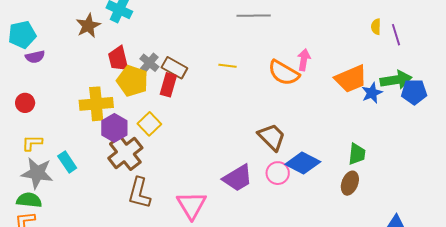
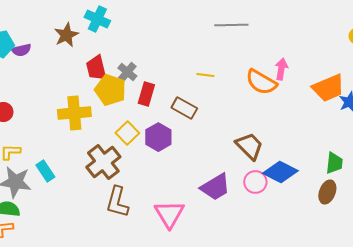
purple semicircle: (35, 57) -> (21, 50), moved
brown rectangle: (174, 68) -> (184, 108), moved
purple hexagon: (114, 128) -> (158, 137), moved

